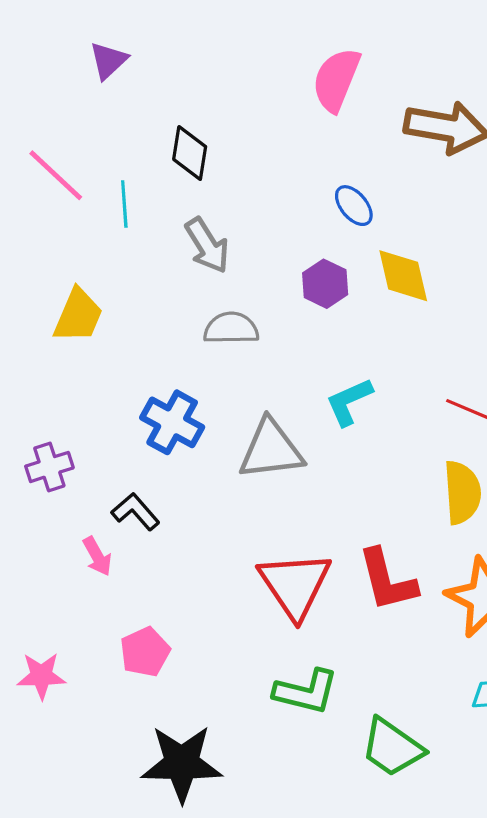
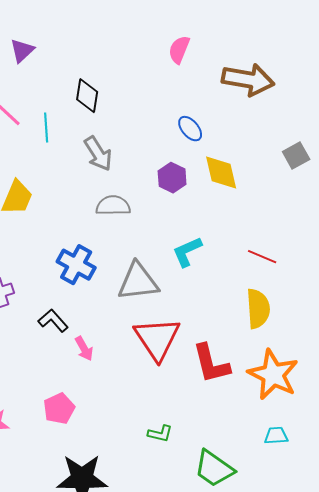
purple triangle: (108, 61) -> (22, 51), moved
pink semicircle: (336, 80) -> (179, 50), size x0.7
pink arrow: (97, 556) -> (84, 349), moved
red triangle: (295, 585) -> (157, 339), moved
green L-shape: (306, 692) -> (160, 434), size x0.6

